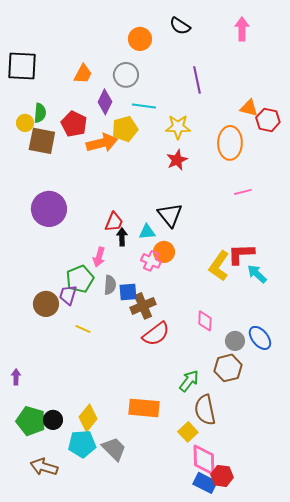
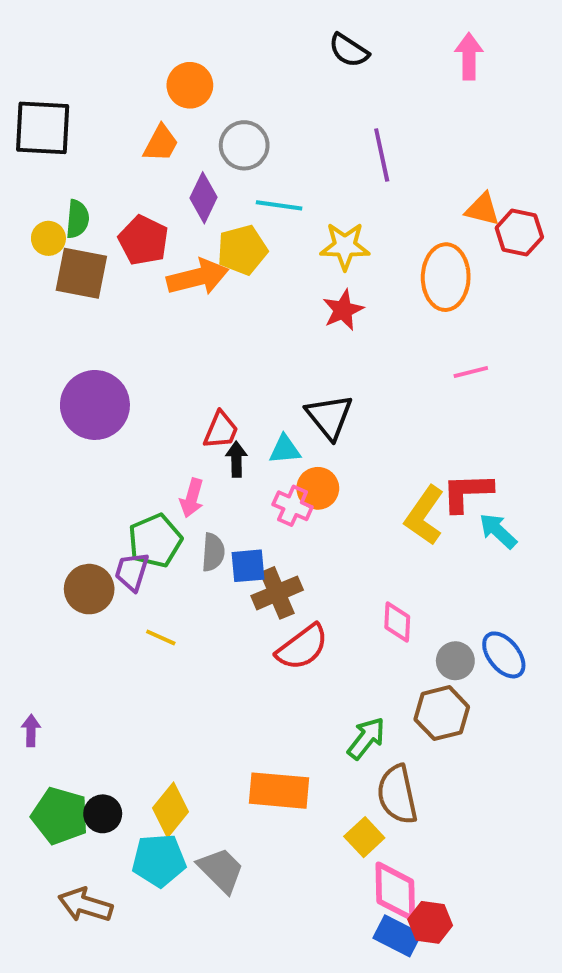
orange circle: (140, 39) -> (190, 85), moved

